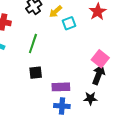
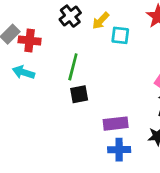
cyan square: (69, 23) -> (120, 35), turned 32
black square: (36, 73) -> (79, 94), moved

